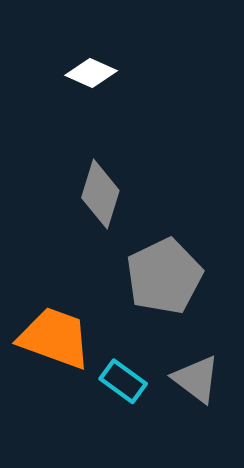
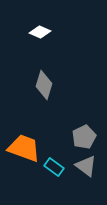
gray pentagon: (164, 276) -> (84, 137), moved, size x0.7

